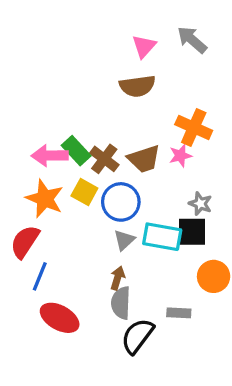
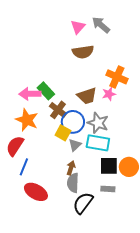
gray arrow: (192, 40) -> (101, 25), moved
pink triangle: (144, 46) -> (78, 27), moved
brown cross: (104, 159) -> (58, 110), moved
yellow square: (84, 192) -> (63, 133), moved
gray star: (200, 204) -> (98, 123), moved, size x1.5
black square: (192, 232) -> (109, 166), moved

